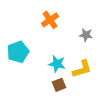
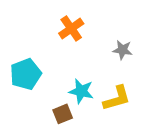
brown square: (59, 85) -> (63, 114), moved

